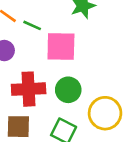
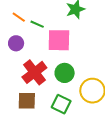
red cross: (29, 89) -> (34, 72), turned -35

